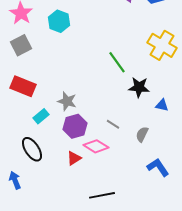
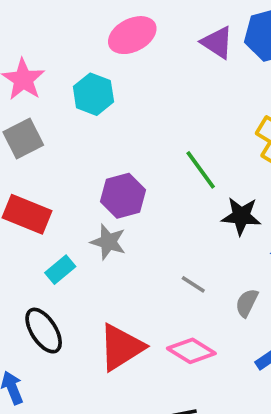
purple hexagon: (75, 126) -> (123, 196), moved
pink diamond: (96, 146) -> (191, 351), moved
red triangle: (74, 158) -> (121, 347), size x1.8

